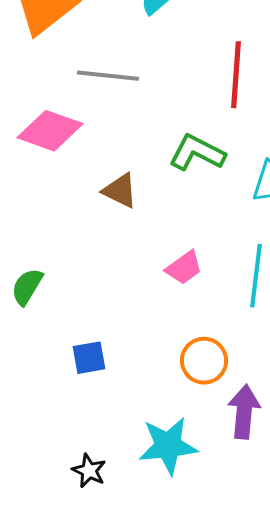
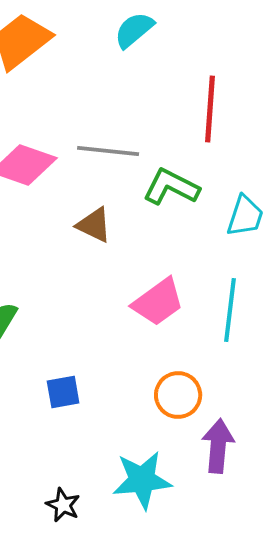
gray line: (108, 76) -> (108, 151), moved
pink trapezoid: (184, 268) -> (158, 302), size x1.4

